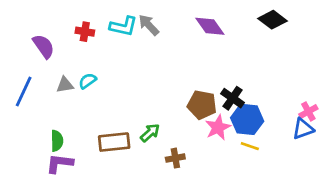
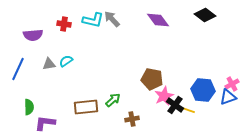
purple semicircle: (44, 46) -> (33, 35), turned 120
black cross: (233, 98) -> (175, 105), moved
blue hexagon: (247, 119) -> (203, 90), moved
green semicircle: (57, 141) -> (29, 107), moved

